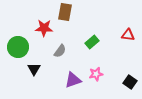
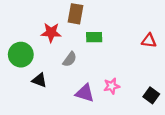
green rectangle: (92, 42) -> (94, 37), moved, turned 40
black triangle: (34, 69) -> (39, 80), turned -40
purple triangle: (73, 80) -> (85, 93), turned 36

